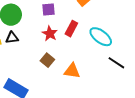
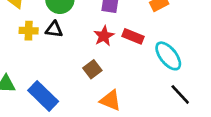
red rectangle: (71, 29) -> (133, 36), turned 70
orange triangle: (72, 71) -> (110, 100), moved

